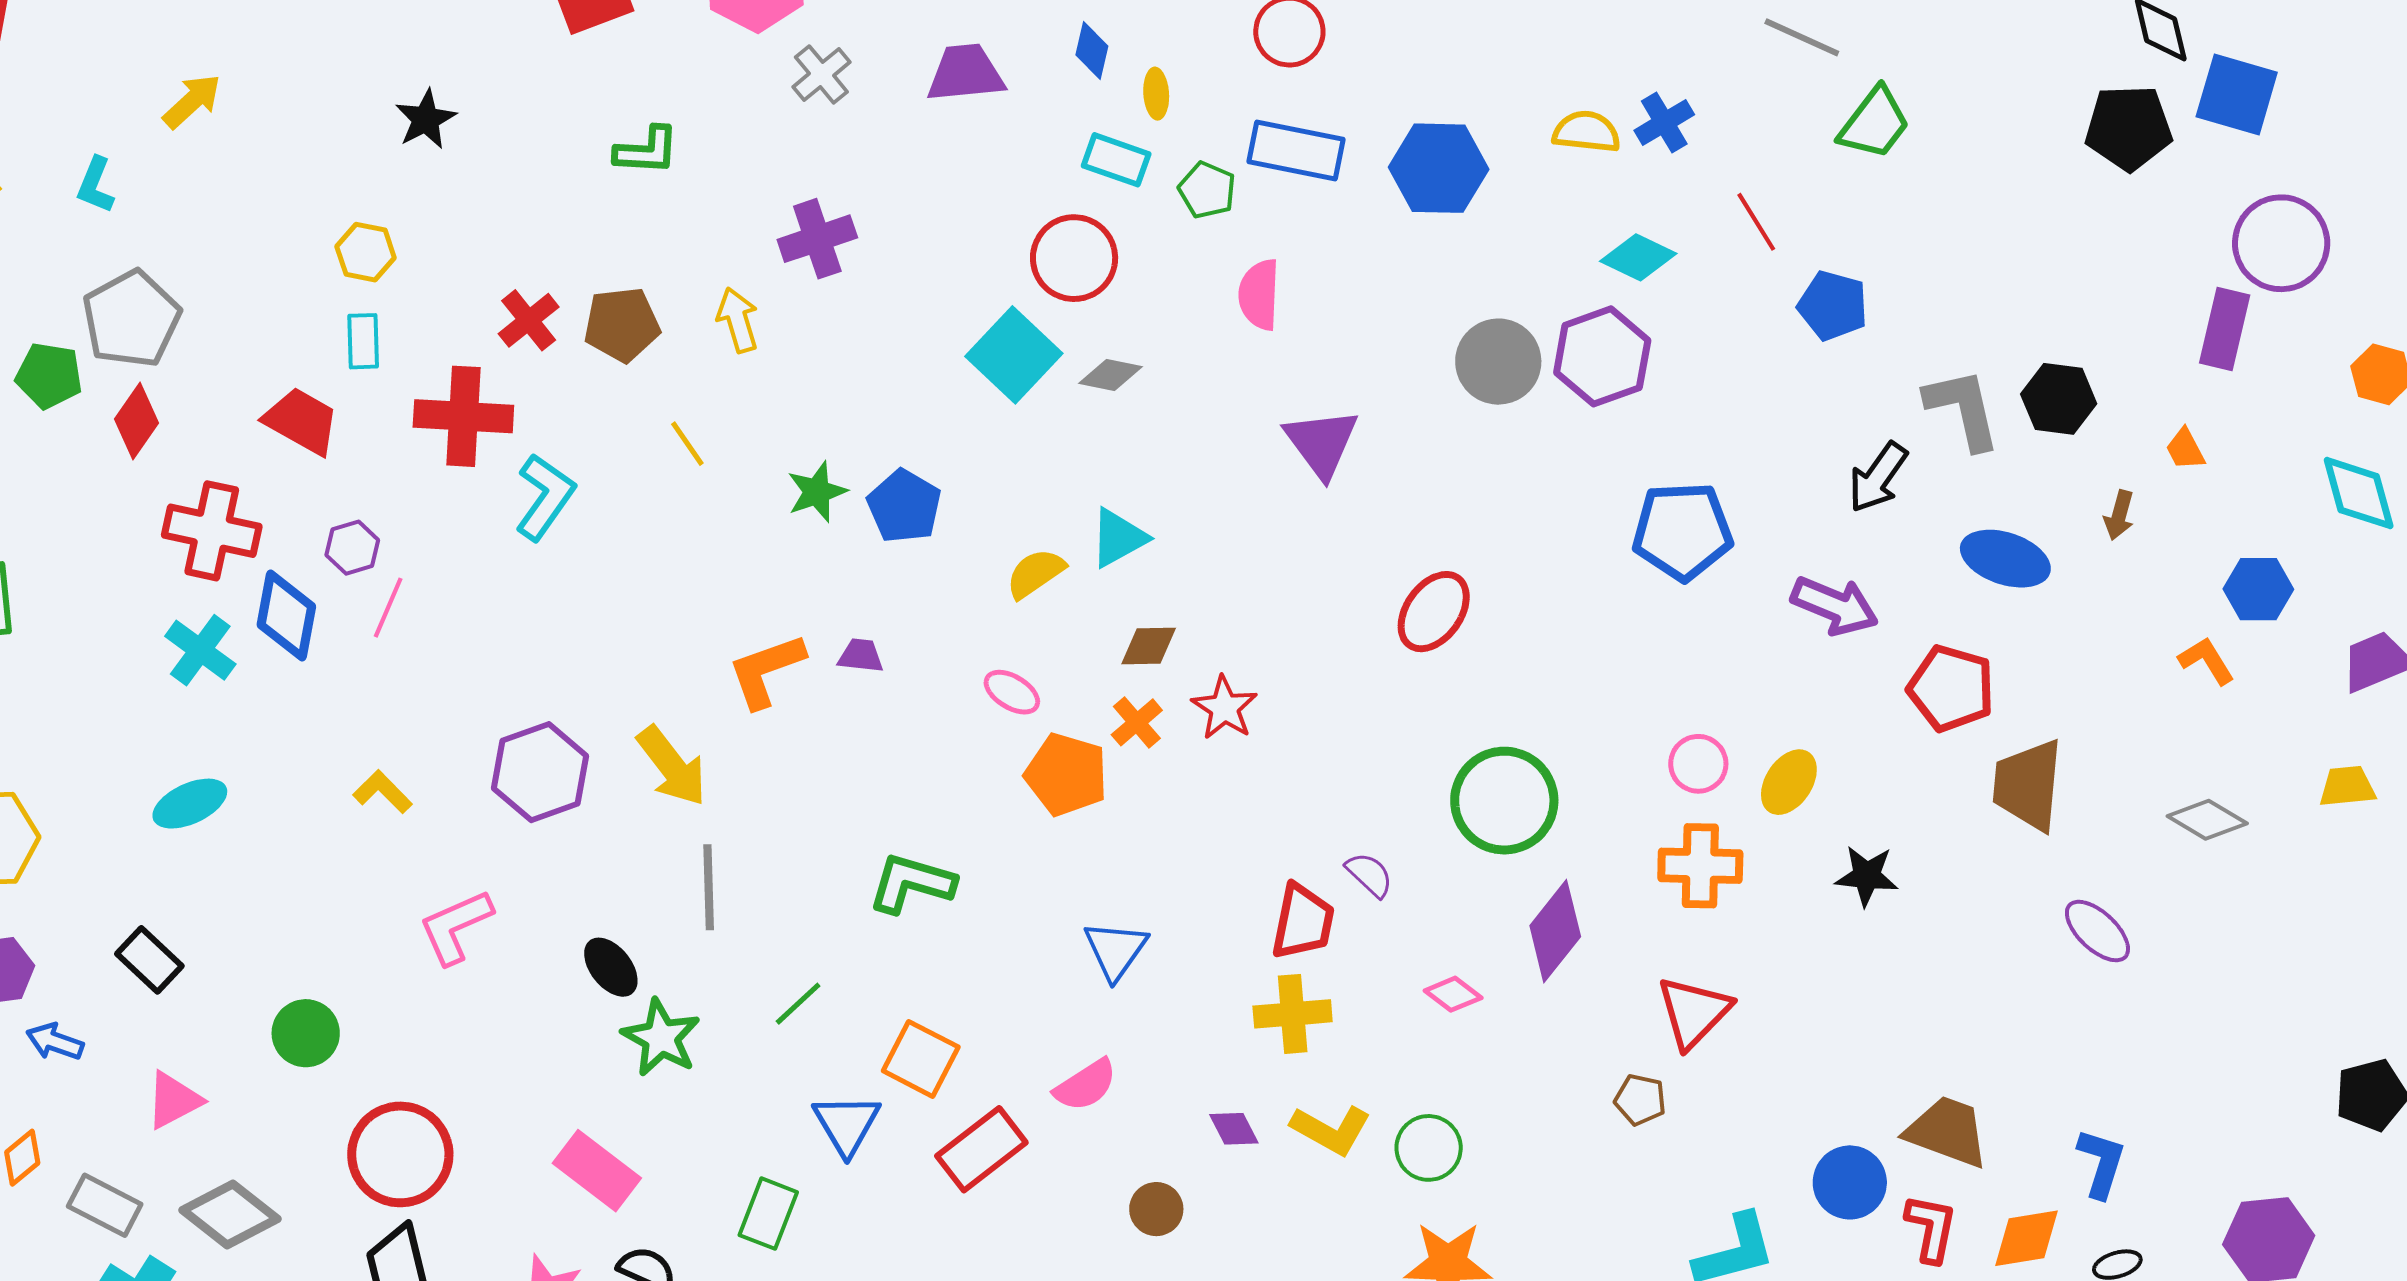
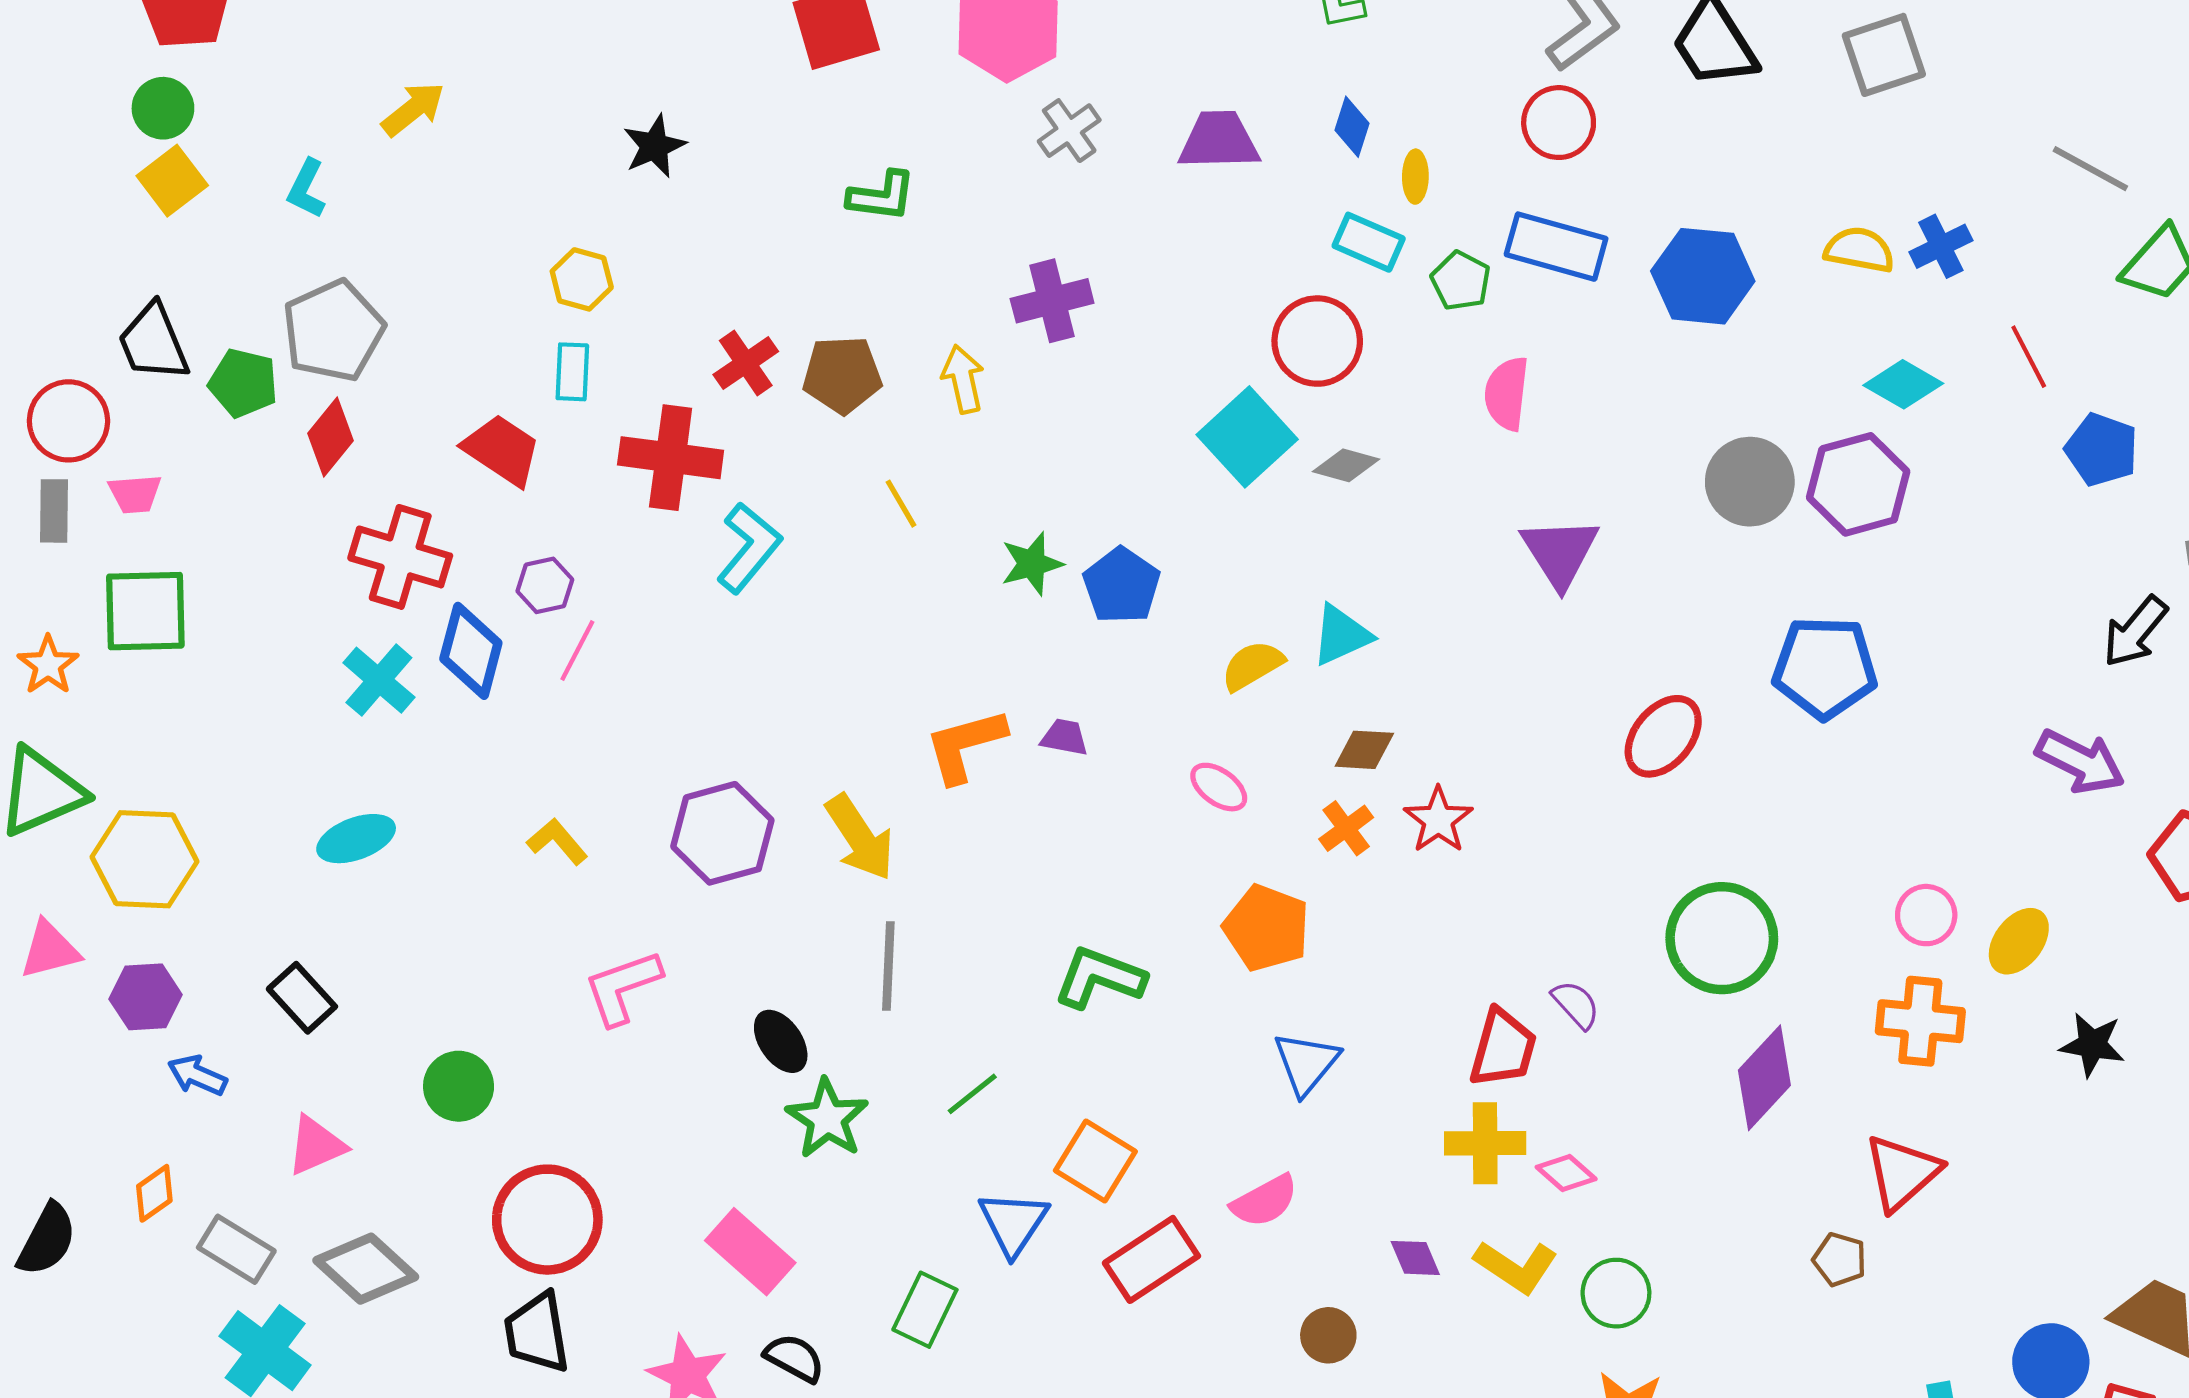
blue pentagon: (1682, 531) -> (1825, 668), moved
orange pentagon: (1066, 775) -> (1267, 928), moved
pink diamond: (1453, 994) -> (1566, 1173), moved

